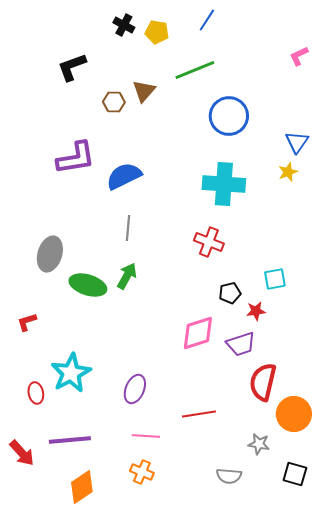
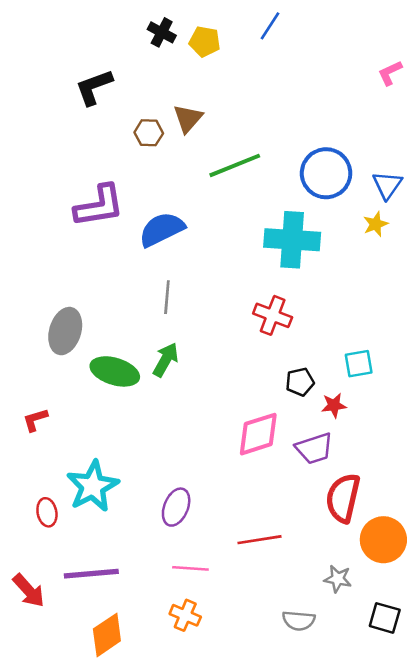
green line: (195, 70) -> (235, 165), moved
blue circle: (229, 116) -> (326, 173), moved

